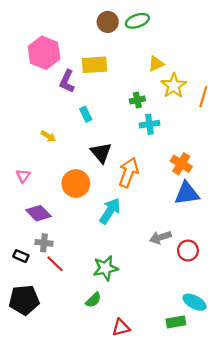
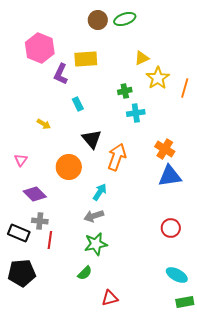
cyan arrow: (110, 211) -> (100, 192), size x0.7
gray arrow: (160, 237) -> (94, 216), moved
black rectangle: (21, 256) -> (19, 233), size x1.5
red line: (55, 264) -> (50, 240), turned 54
green rectangle: (176, 322) -> (185, 302), moved

